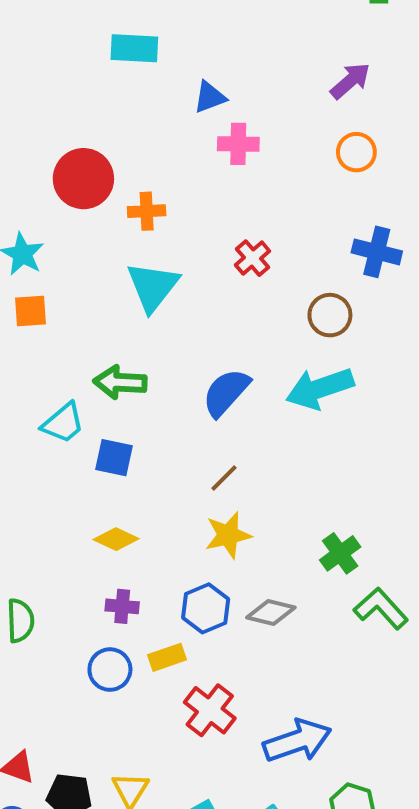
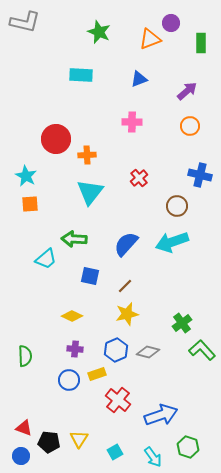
blue triangle: (210, 97) -> (139, 79), moved
blue square: (114, 458) -> (90, 276), moved

